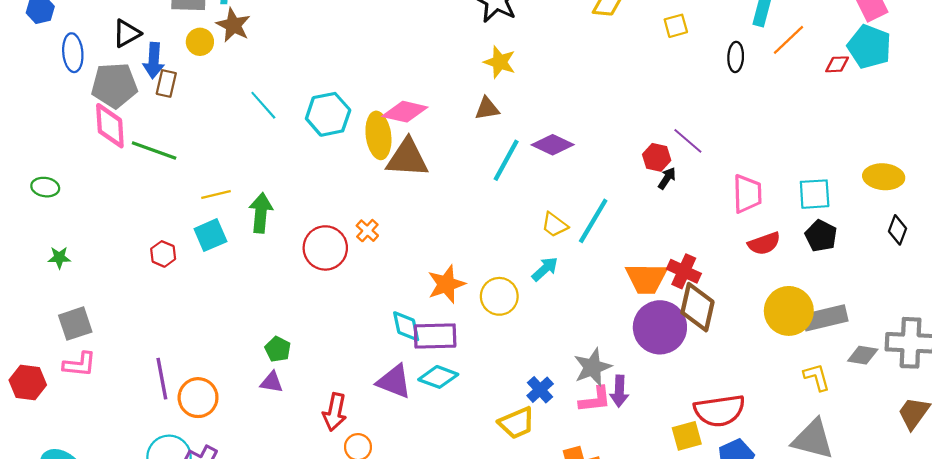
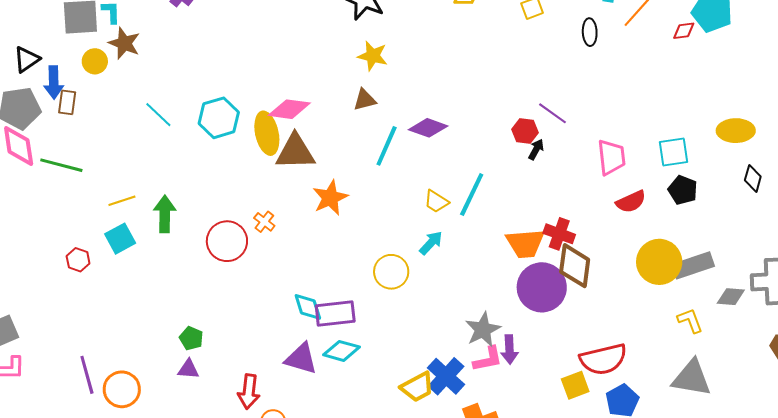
orange star: (446, 284) -> (330, 198), moved
blue cross: (540, 390) -> (446, 376), moved, size x1.5

